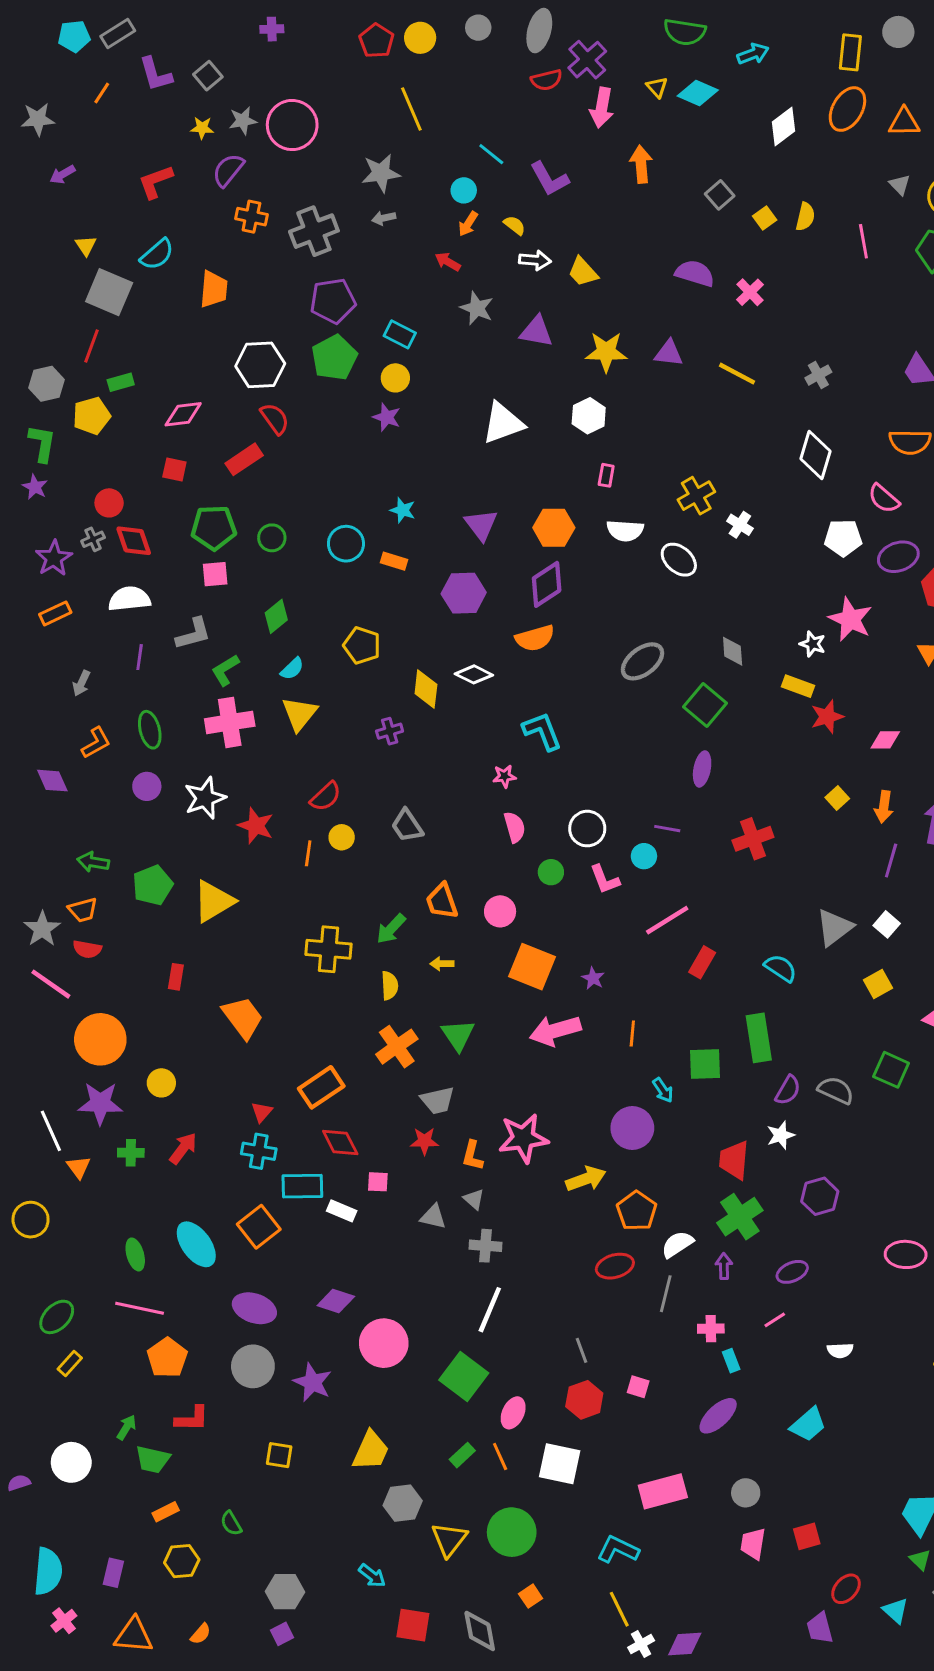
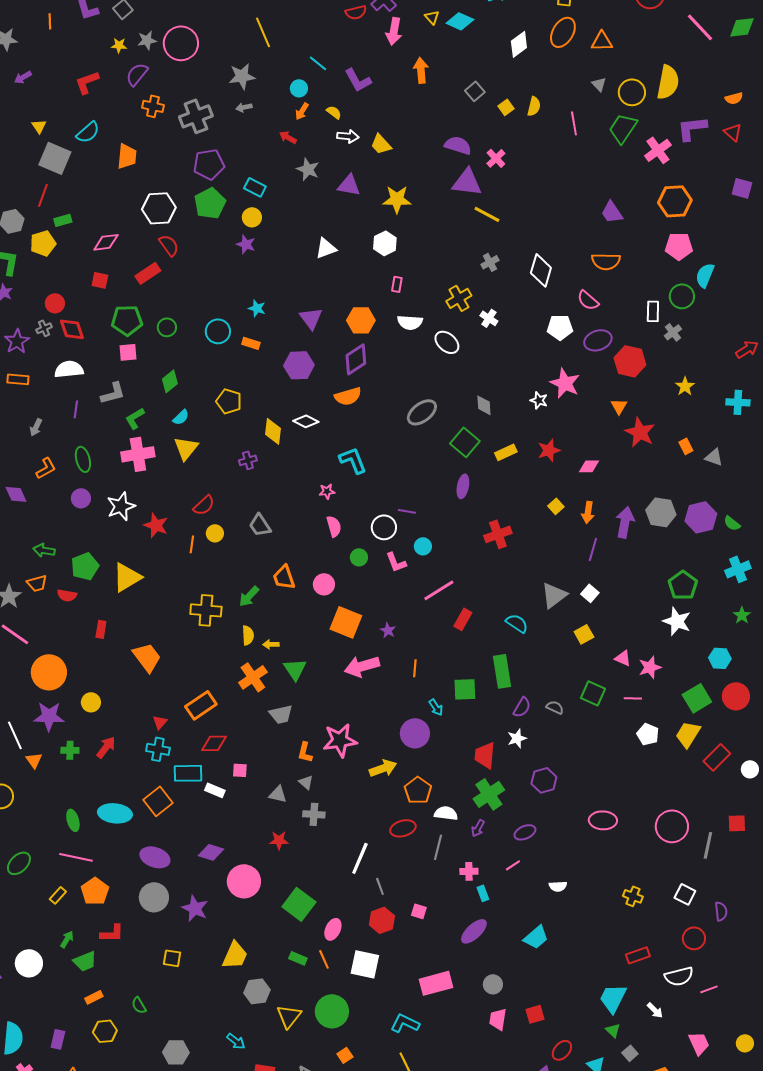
orange line: (102, 93) -> (50, 21), turned -35
purple triangle: (669, 353) -> (467, 182), moved, size x1.5
gray cross: (818, 375) -> (490, 262), moved
white triangle: (503, 423) -> (326, 248), size x0.7
orange rectangle: (55, 613) -> (18, 379), turned 30
yellow rectangle: (798, 686) -> (506, 452), moved, turned -45
purple line: (667, 829) -> (407, 511), moved
red semicircle: (87, 949) -> (67, 595), moved
yellow arrow: (442, 964) -> (271, 644), moved
gray semicircle: (836, 1090) -> (555, 707), size x0.7
red star: (424, 1141) -> (279, 840), moved
red diamond: (340, 1143) -> (214, 743), turned -64
cyan ellipse: (196, 1244) -> (115, 813), turned -48
white semicircle: (677, 1244) -> (446, 813), turned 40
purple arrow: (724, 1266) -> (478, 828), turned -150
white line: (490, 1310) -> (360, 858), moved
yellow rectangle: (70, 1363) -> (58, 895), moved
green rectangle: (462, 1455) -> (298, 958), turned 66
green trapezoid: (153, 1459) -> (85, 961), turned -35

